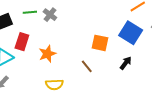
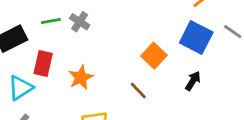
orange square: (100, 43) -> (154, 56), turned 36

